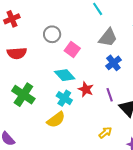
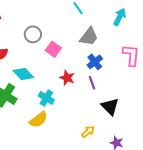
cyan diamond: (65, 75) -> (23, 74), moved
red star: (86, 89) -> (67, 78), moved
purple line: (110, 95) -> (92, 83), moved

